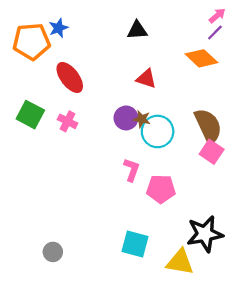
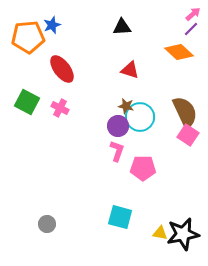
purple circle: (126, 118) -> (118, 126), moved
black star: (205, 234) -> (183, 234), moved
yellow triangle: (180, 262) -> (160, 233), size x0.6

